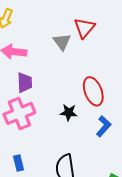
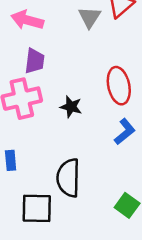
black star: (69, 112) -> (71, 107), moved

